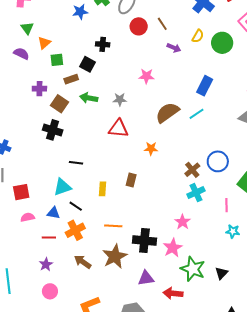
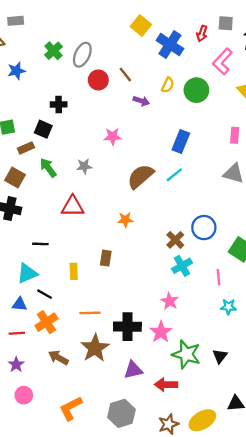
blue star: (80, 12) -> (16, 71), moved
green arrow: (89, 98) -> (48, 168), turned 48
red triangle: (118, 129) -> (73, 206), moved

